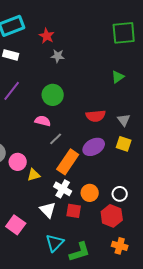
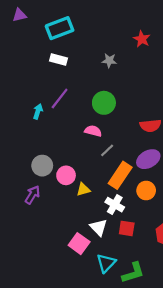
red star: (47, 36) -> (142, 39), moved
orange circle: (90, 193) -> (146, 190), moved
pink square: (16, 225) -> (79, 244), moved

